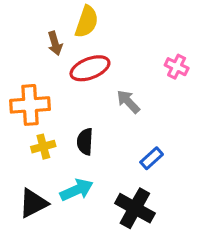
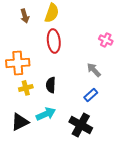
brown arrow: (55, 43) -> (25, 16), moved
red ellipse: (90, 68) -> (54, 41), turned -75
gray arrow: (128, 102) -> (94, 70), moved

